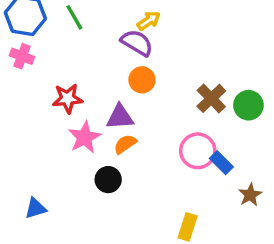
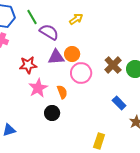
purple semicircle: (137, 43) -> (49, 32), moved
purple triangle: (120, 117) -> (56, 57), moved
orange semicircle: (125, 144) -> (62, 92), turned 104
pink circle: (198, 151) -> (81, 73), moved

